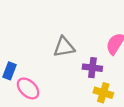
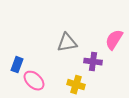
yellow cross: (103, 93) -> (76, 85), moved

